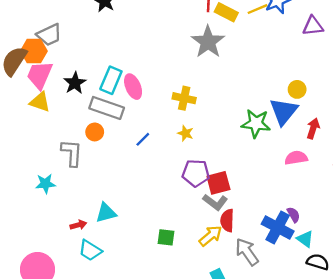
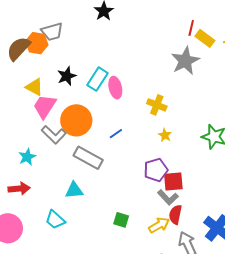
pink trapezoid: (40, 75) -> (45, 106), moved
gray rectangle: (107, 108) -> (88, 158), moved
orange circle: (95, 132) -> (76, 120), size x2.0
yellow star: (186, 133) -> (165, 135), moved
gray L-shape: (72, 153) -> (54, 135), turned 120
purple pentagon: (196, 173) -> (156, 170), turned -30
cyan star: (45, 184) -> (27, 157), turned -30
red arrow: (78, 225) -> (19, 189), moved, size x1.5

